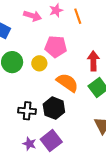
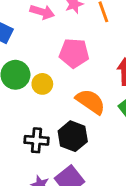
yellow circle: (39, 63) -> (42, 84), moved

